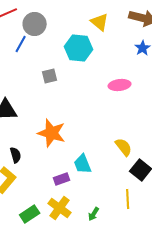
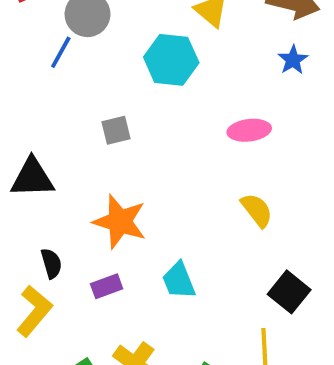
gray square: (50, 76) -> (116, 130), moved
yellow semicircle: (124, 147) -> (257, 210), moved
purple rectangle: (62, 179) -> (107, 286), moved

